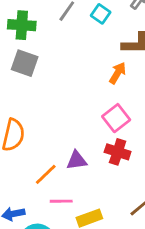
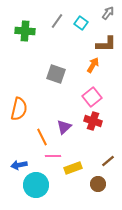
gray square: (25, 63) -> (56, 74), moved
purple triangle: (77, 160) -> (64, 127), turned -35
orange line: (46, 174) -> (42, 137), turned -72

